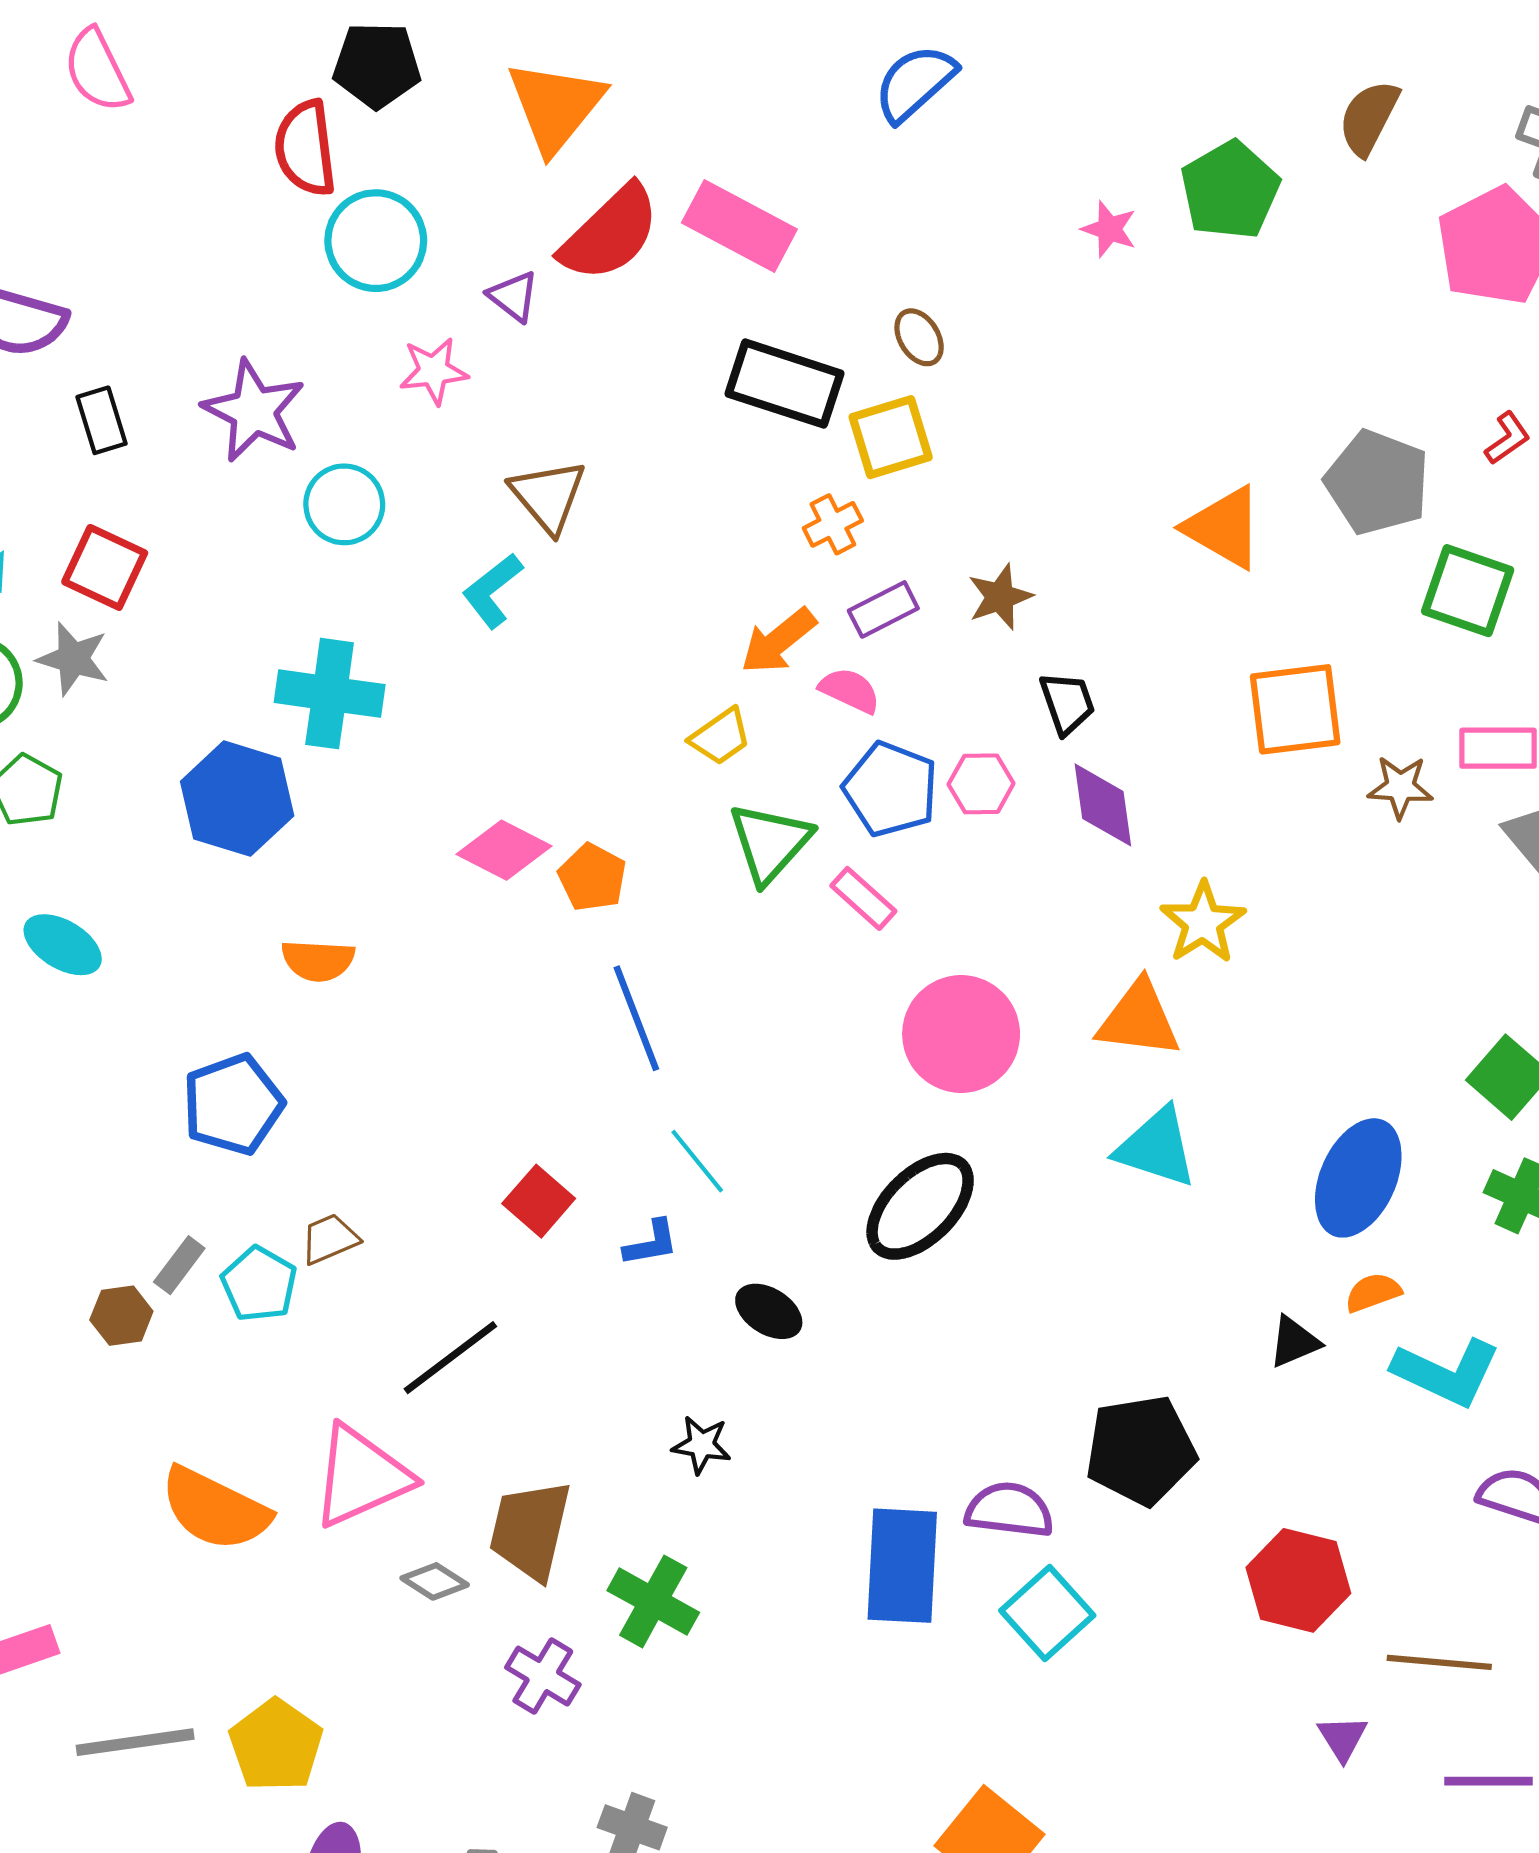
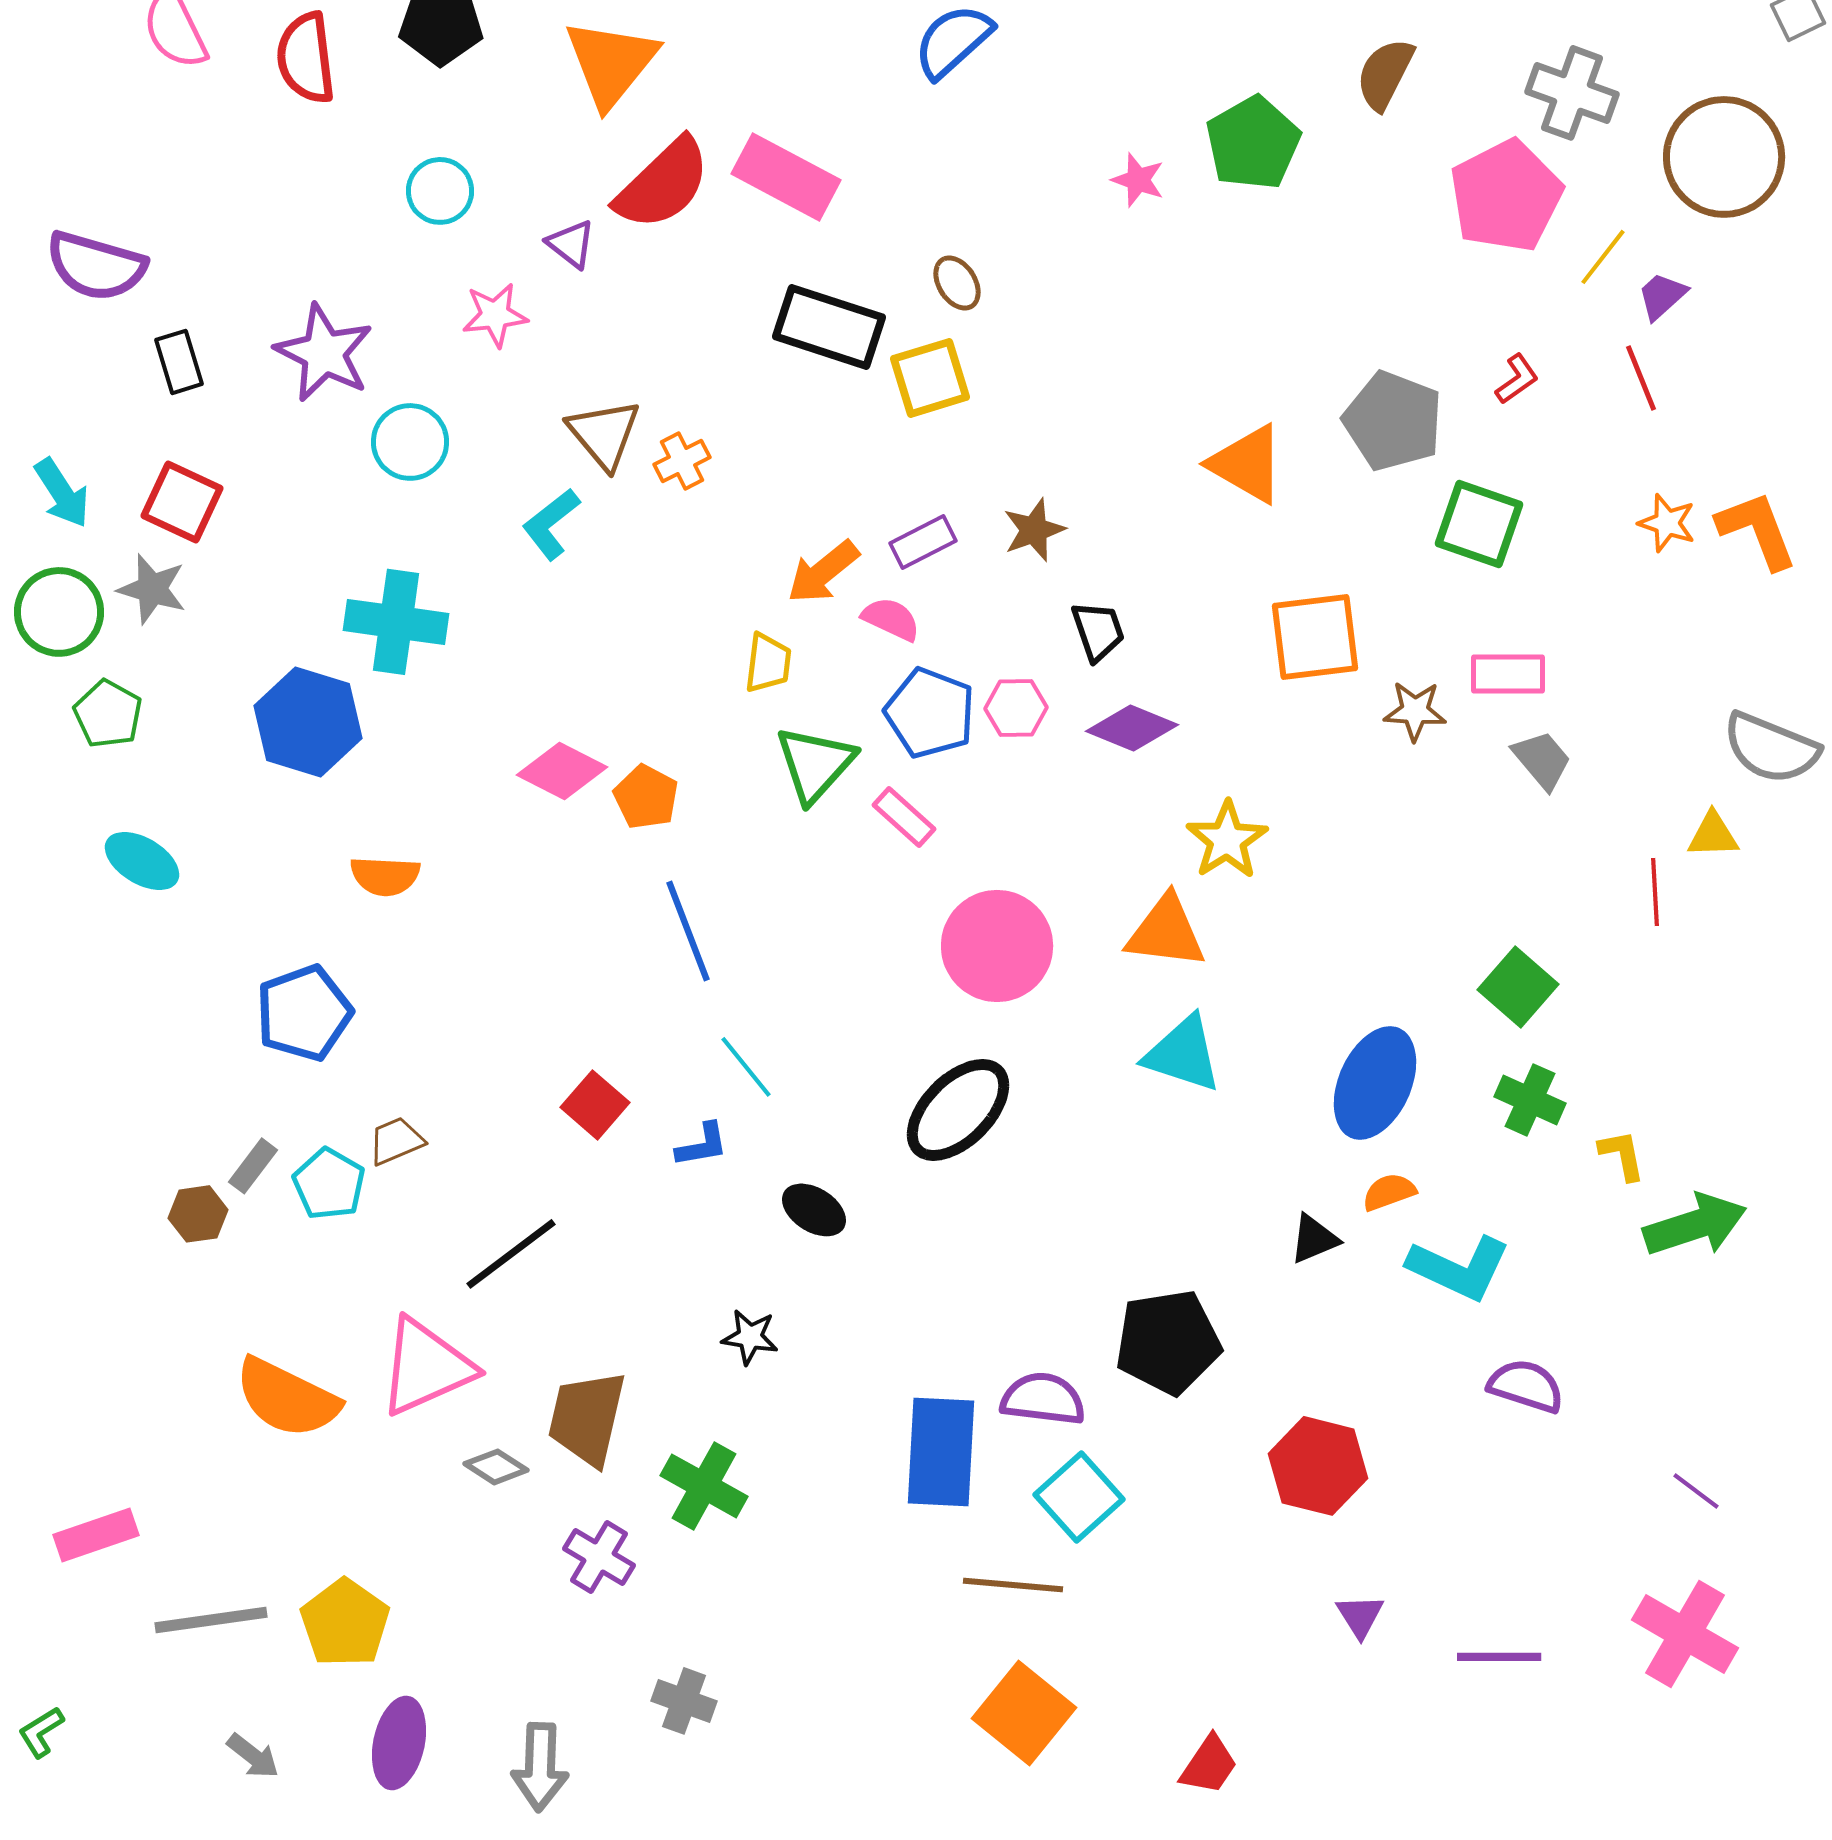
red semicircle: (305, 148) -> (306, 58), moved
cyan circle: (376, 241) -> (440, 191), size x0.7
orange cross: (833, 524) -> (682, 461), moved
yellow trapezoid: (720, 737) -> (768, 663), turned -48
purple diamond: (1103, 805) -> (1132, 728), turned -60
brown line: (1439, 1662) -> (1013, 1585), moved

